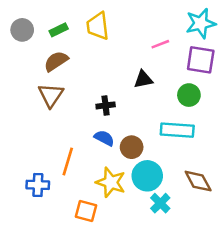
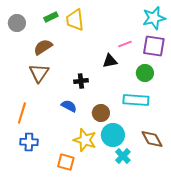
green rectangle: (59, 30) -> (51, 17), moved
pink line: (160, 44) -> (125, 44), moved
blue semicircle: (104, 138) -> (69, 106), moved
orange line: (68, 161) -> (22, 113), moved

